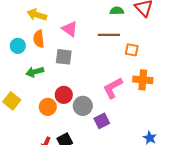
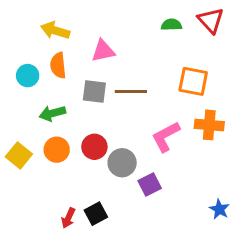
pink triangle: (70, 29) -> (103, 51), turned -48
brown line: (109, 35) -> (131, 92), moved
orange square: (132, 50) -> (193, 81), size x1.5
orange circle: (48, 107) -> (57, 150), moved

